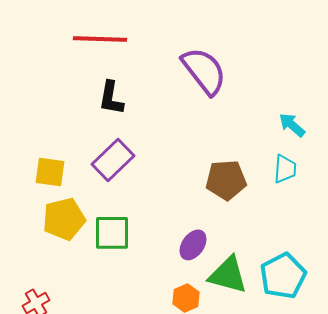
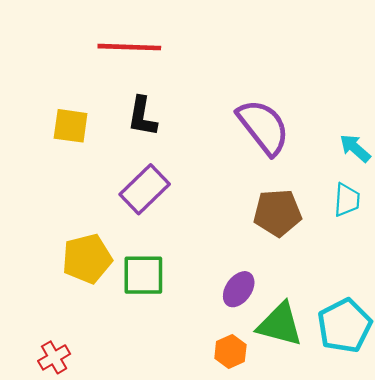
purple semicircle: (204, 71) -> (263, 127), moved
yellow square: (50, 172) -> (71, 126), moved

